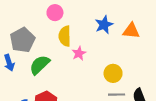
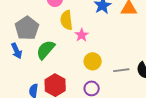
yellow circle: (113, 73) -> (93, 61), moved

